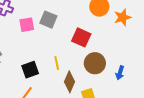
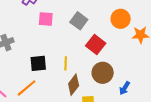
gray square: (48, 20) -> (79, 21), moved

